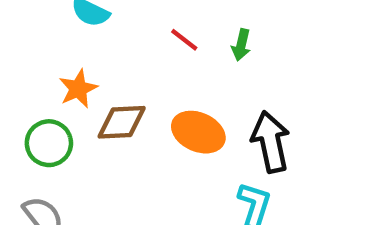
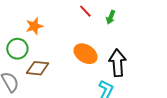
brown diamond: (122, 122) -> (38, 68), moved

